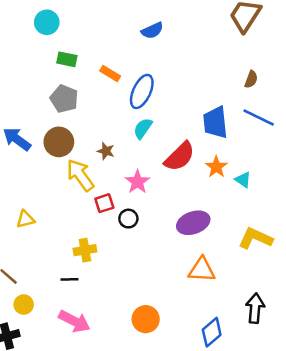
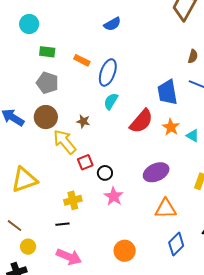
pink star: (137, 182) -> (114, 196), moved
yellow triangle: (25, 219) -> (24, 180), size x1.8
blue diamond: (212, 332) -> (176, 244), moved

